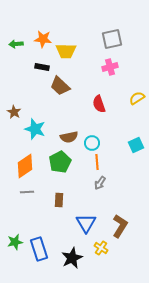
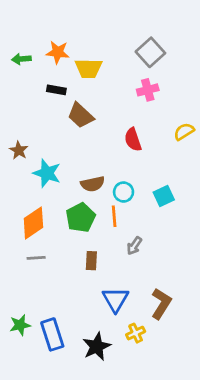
gray square: (112, 39) -> (150, 52), turned -30
cyan square: (136, 145) -> (164, 196), moved
orange line: (97, 162) -> (114, 216), moved
brown rectangle: (59, 200) -> (91, 261), moved
yellow cross: (101, 248) -> (136, 333), turned 32

